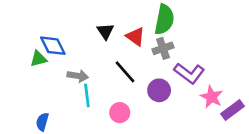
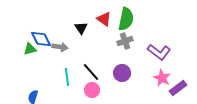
red triangle: (135, 37) -> (104, 19), moved
black line: (125, 72) -> (91, 72), moved
purple L-shape: (189, 73) -> (159, 52), moved
gray arrow: (78, 76) -> (60, 47), moved

